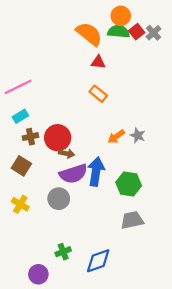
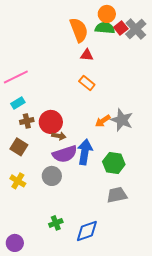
gray cross: (153, 33) -> (136, 29), size x1.5
orange semicircle: (89, 34) -> (79, 30), turned 30
gray star: (138, 135) -> (122, 120), size x1.6
purple circle: (38, 274) -> (15, 243), moved

